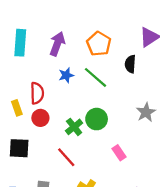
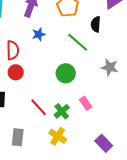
green line: (95, 77) -> (78, 42), moved
gray star: (146, 112) -> (110, 67), turned -30
green cross: (74, 127) -> (62, 111), moved

